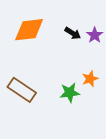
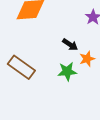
black arrow: (73, 33) -> (70, 45), moved

